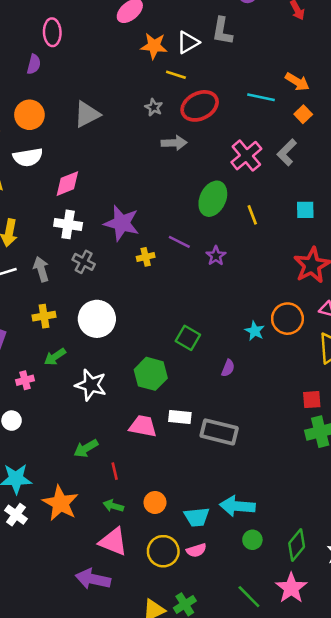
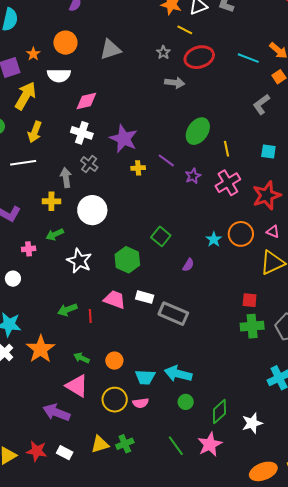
pink cross: (246, 156) -> (228, 183), moved
gray arrow: (41, 269) -> (66, 178), moved
red line: (115, 471) -> (90, 316), moved

